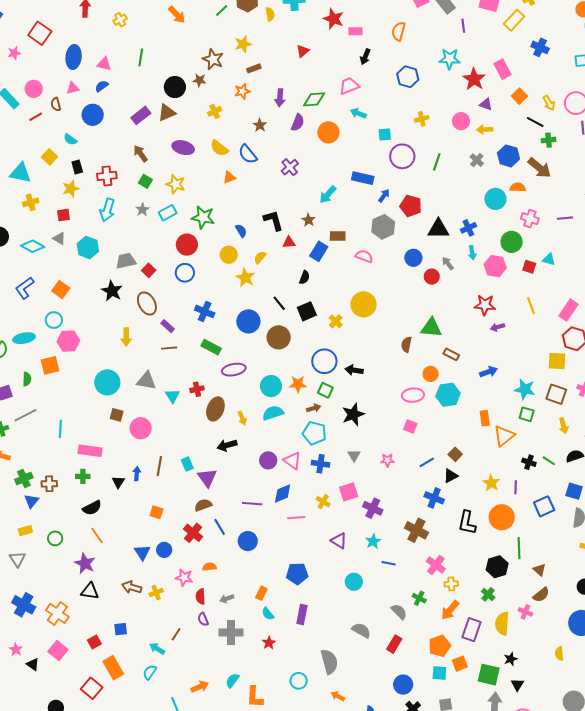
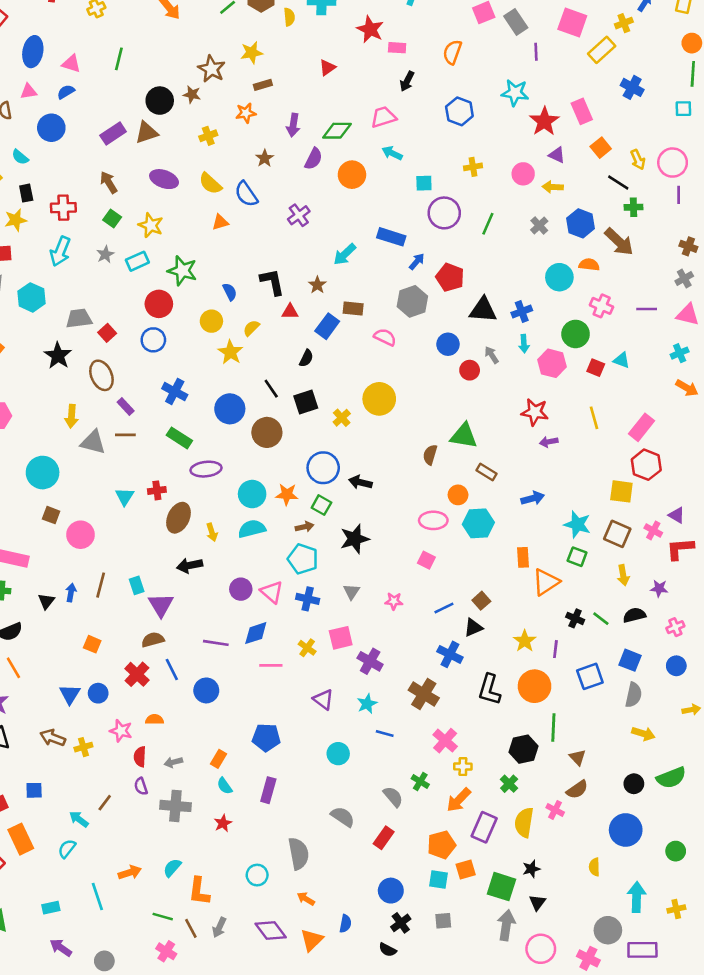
gray triangle: (146, 381) -> (93, 442), moved

